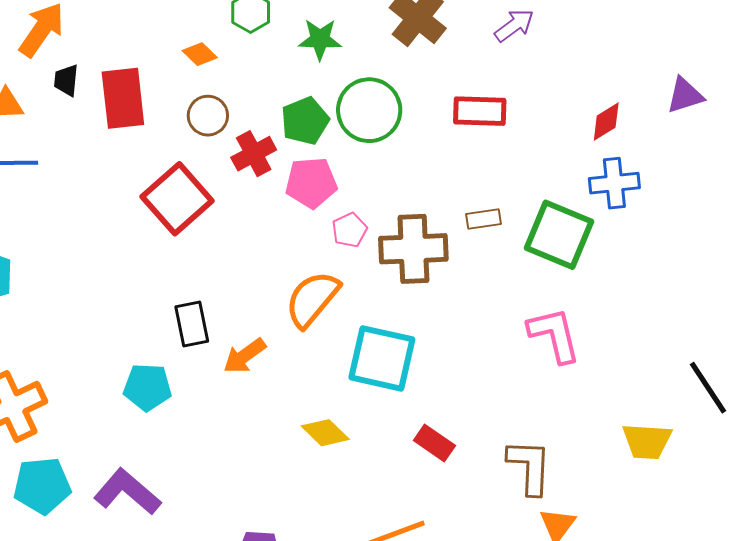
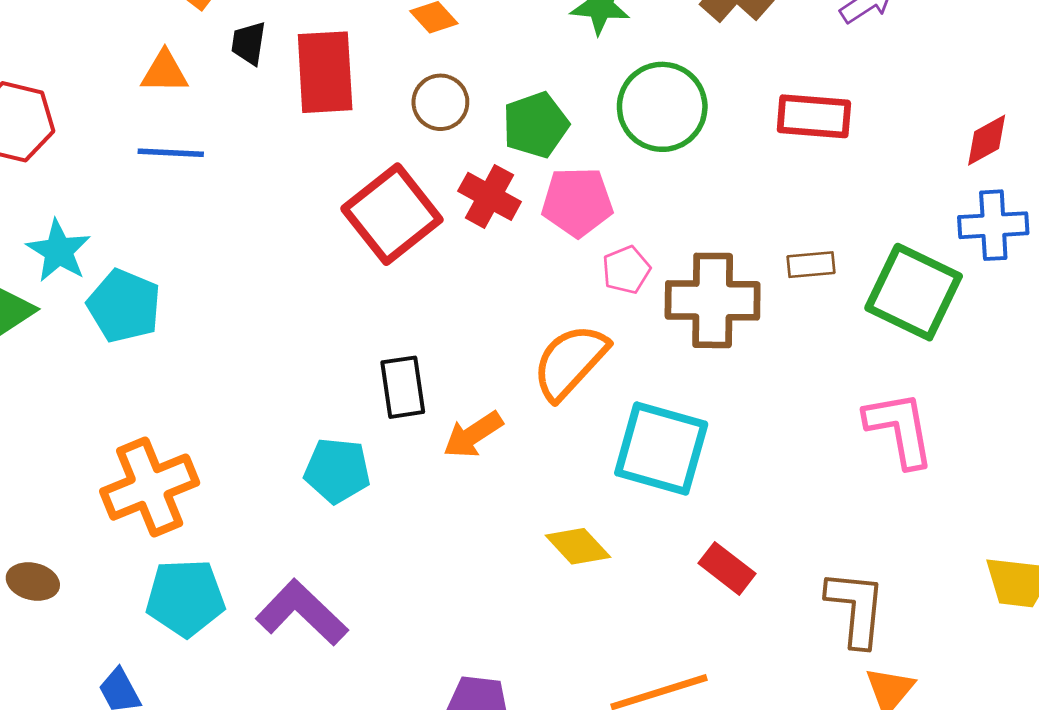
green pentagon: (305, 121) -> (536, 125), moved
red cross: (254, 154) -> (490, 196), moved, turned -36

